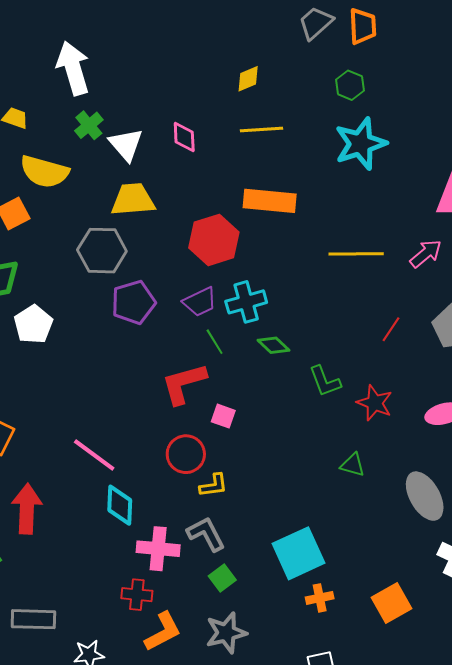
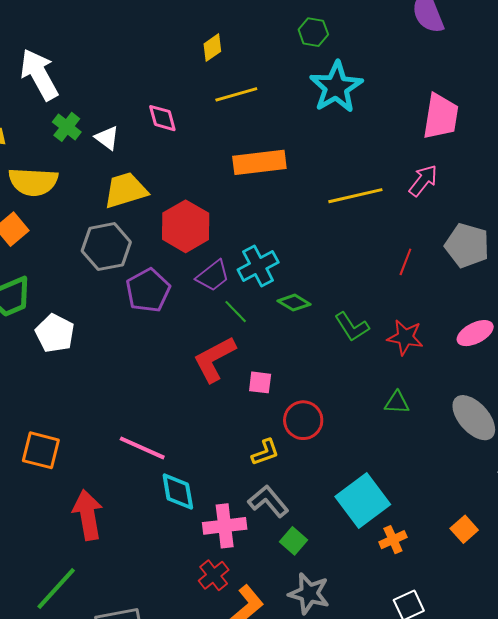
white triangle: (126, 145) -> (107, 138), size x0.7
red hexagon: (214, 240) -> (186, 226), moved
red circle: (186, 454) -> (303, 420), moved
red cross: (137, 595) -> (214, 575), turned -32
orange square: (392, 603) -> (464, 529), size x0.7
gray star: (226, 633) -> (309, 594), turned -30

